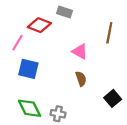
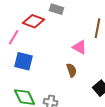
pink triangle: (80, 51) -> (80, 47), moved

